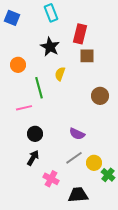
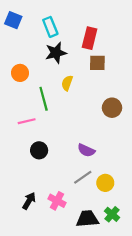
cyan rectangle: (51, 13) -> (50, 27), moved
black star: (50, 47) -> (56, 53), turned 30
black arrow: (33, 158) -> (29, 201), moved
green cross: (108, 175) -> (112, 214), moved

